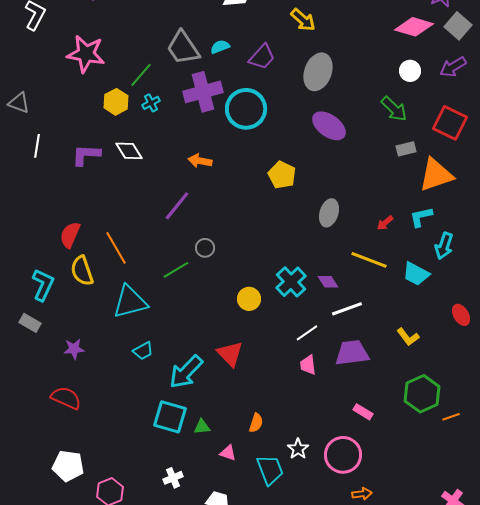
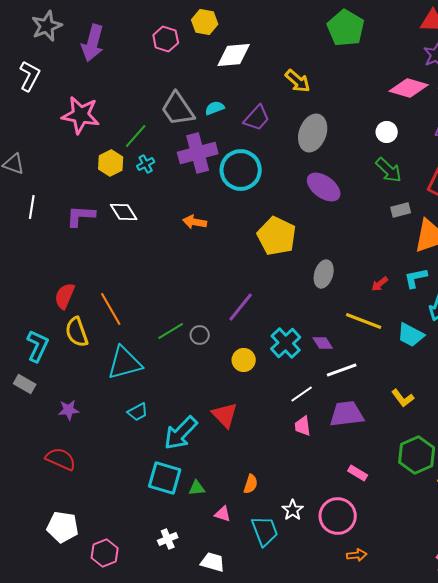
white circle: (410, 71) -> (387, 132), moved
yellow pentagon: (282, 175) -> (277, 236), size x1.4
purple line: (177, 206) -> (241, 307), moved
gray circle: (205, 248) -> (200, 335), moved

